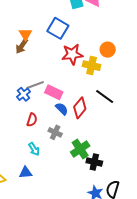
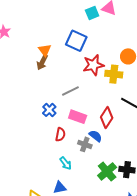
gray line: (35, 85) -> (70, 91), moved
pink rectangle: (54, 92) -> (78, 117), moved
blue semicircle: (62, 109) -> (95, 136), moved
green cross: (80, 149) -> (107, 171), moved

